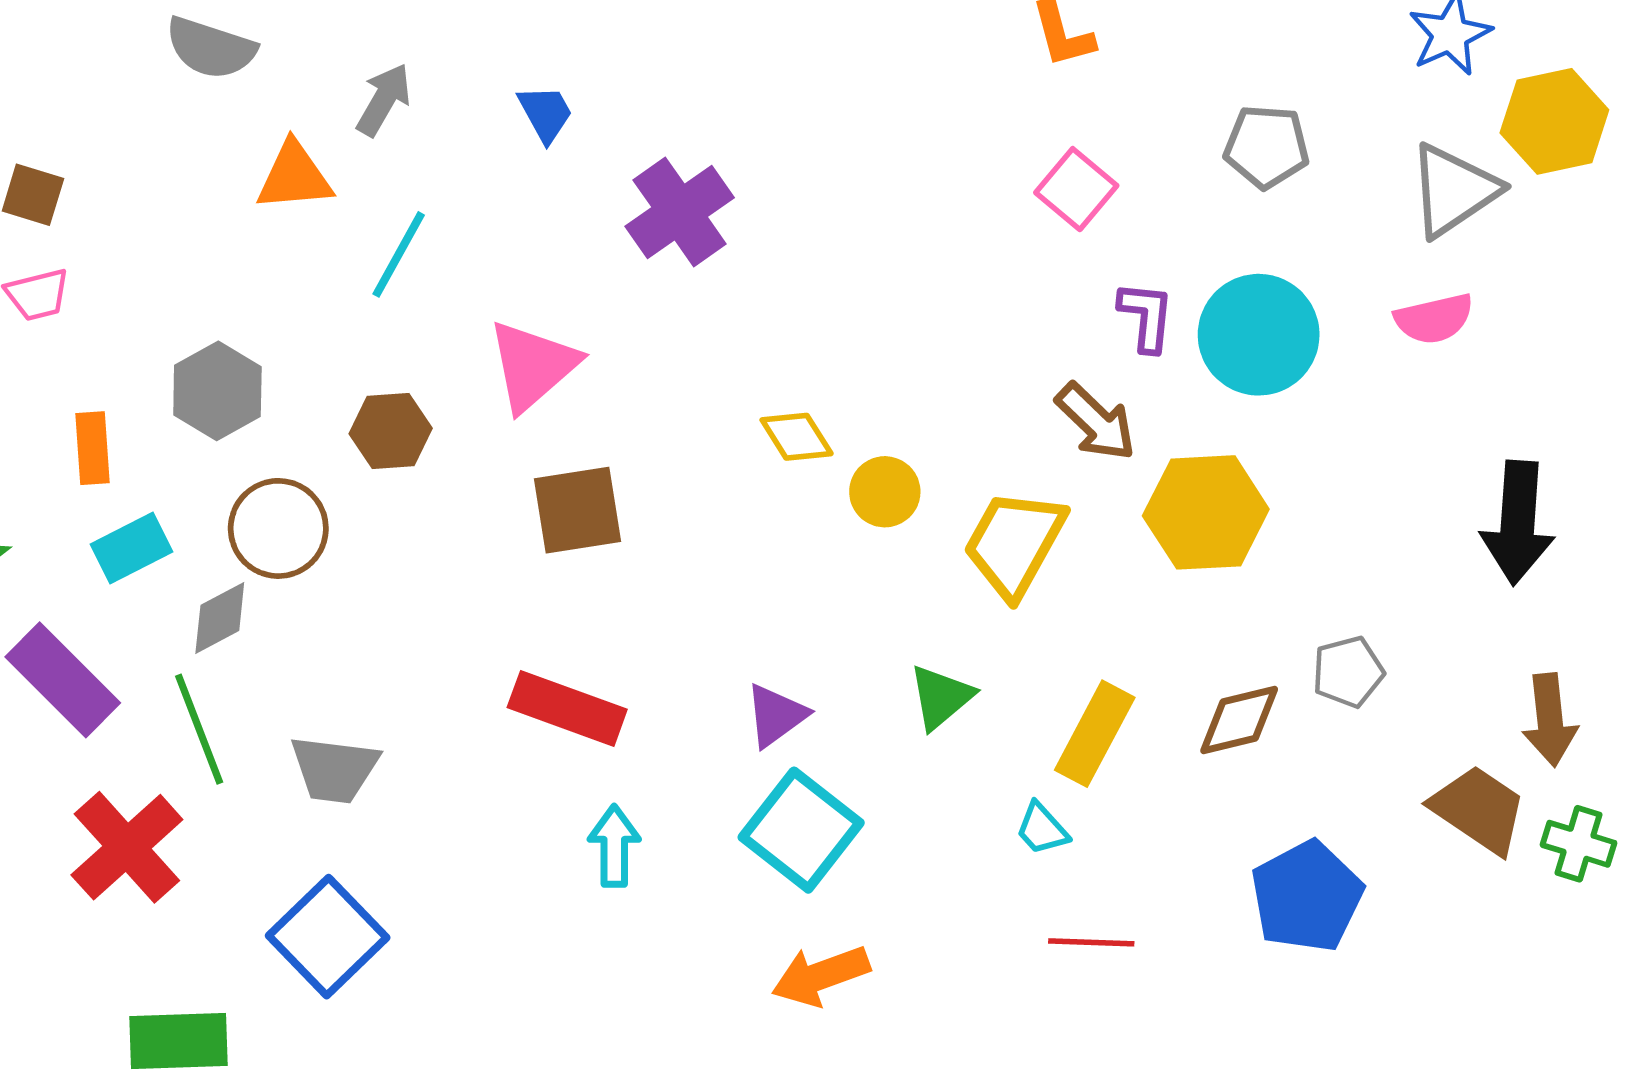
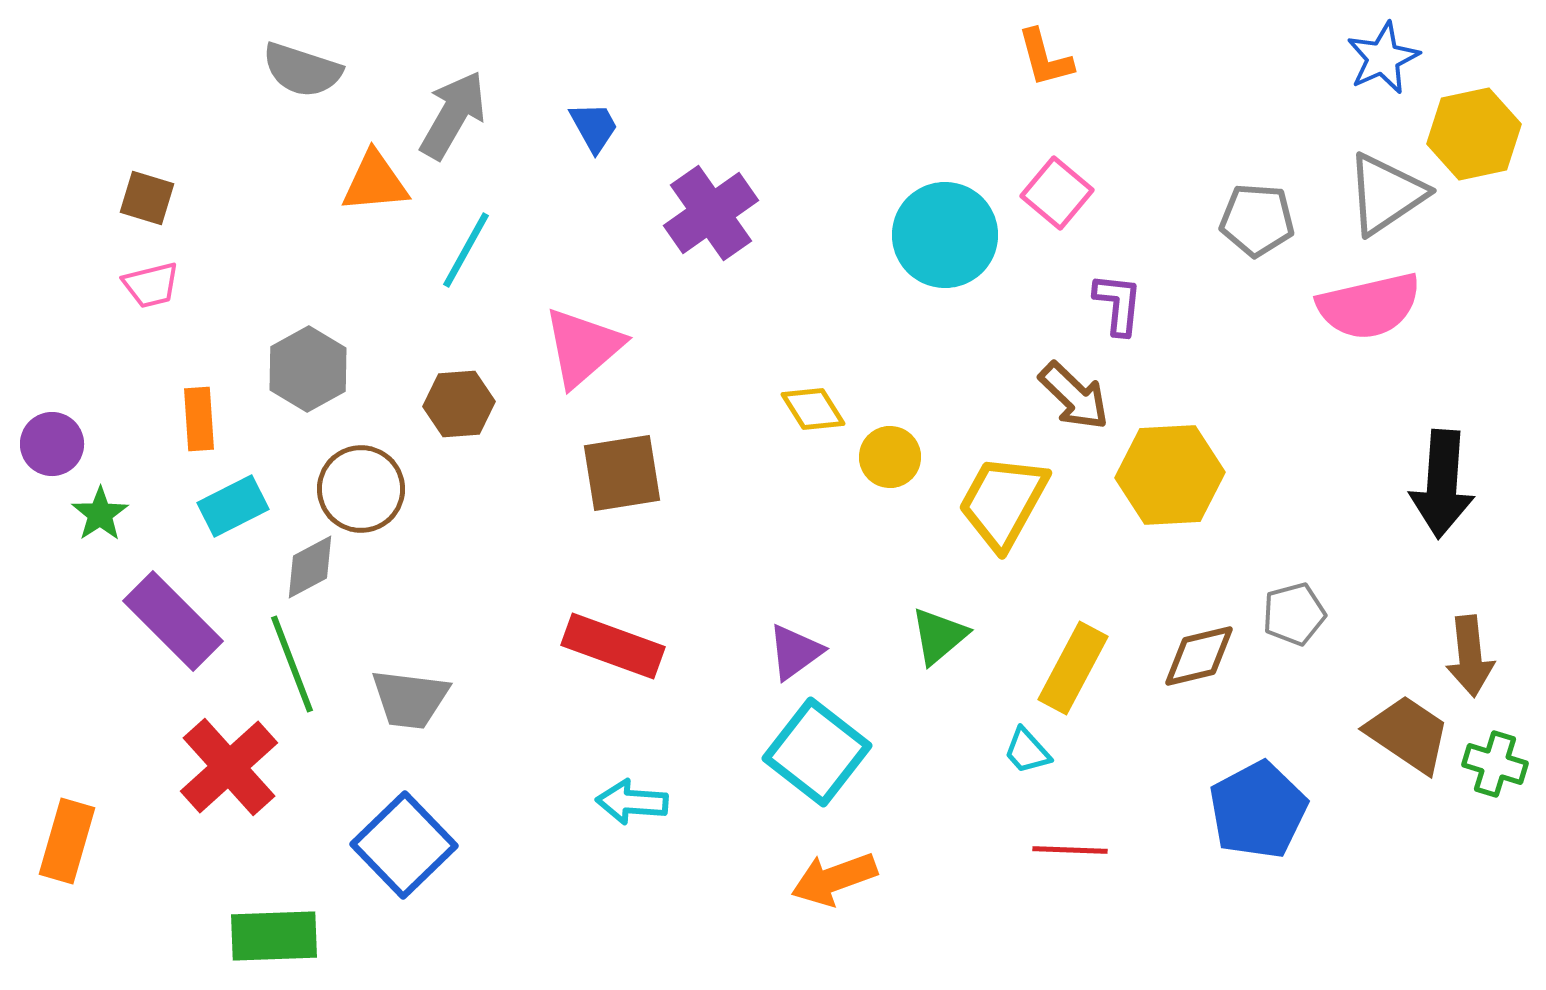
gray arrow: (384, 100) -> (453, 115), size x1.4
gray pentagon: (1267, 147) -> (1257, 220), moved
pink semicircle: (1434, 319) -> (1369, 306), size x1.5
cyan circle: (1259, 335) -> (945, 235), moved
cyan arrow: (614, 846) -> (632, 802), moved, turned -86

